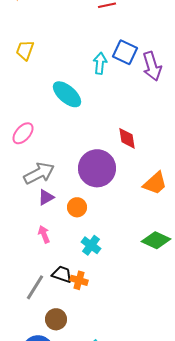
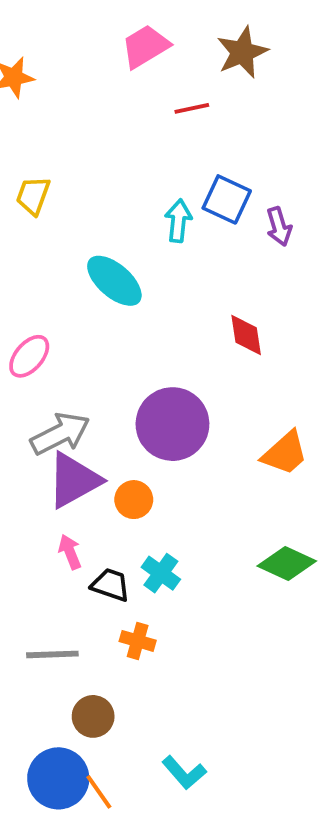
purple arrow: (152, 66) -> (279, 227), size x0.7
red diamond: (127, 138) -> (246, 335), moved
purple triangle: (46, 197) -> (74, 480), size x1.8
black trapezoid: (62, 274) -> (111, 585), moved
gray line: (35, 287) -> (52, 654), turned 56

